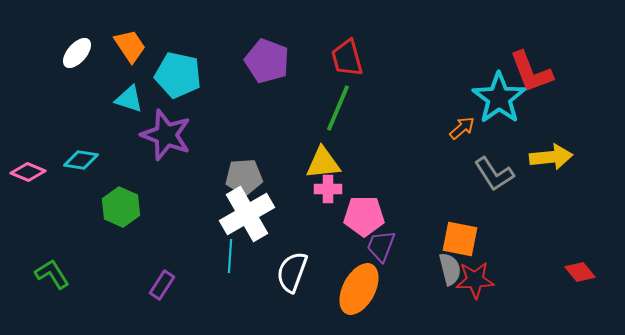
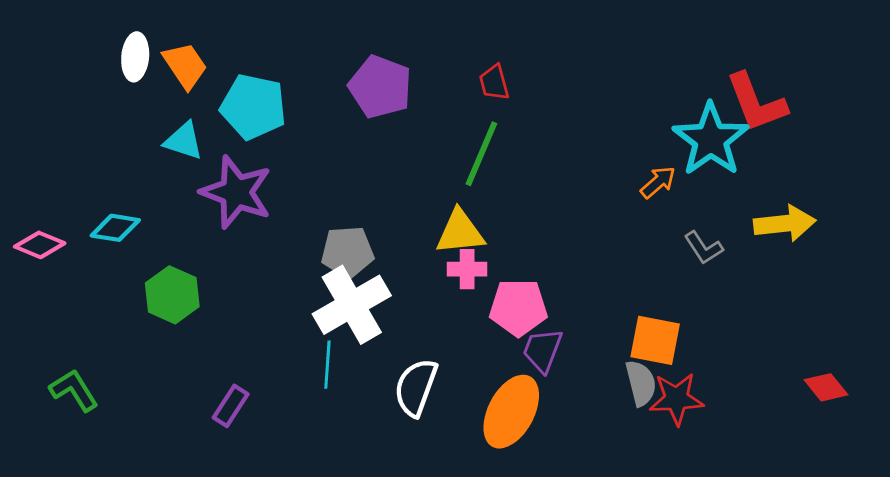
white ellipse: (77, 53) -> (135, 57), moved, turned -36
red trapezoid: (347, 58) -> (494, 83), size x0.7
gray L-shape: (494, 174) -> (704, 248), size x0.7

